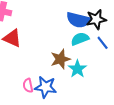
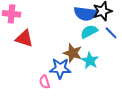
brown star: (60, 59) -> (73, 53), turned -30
blue star: (46, 87) -> (60, 68), moved

